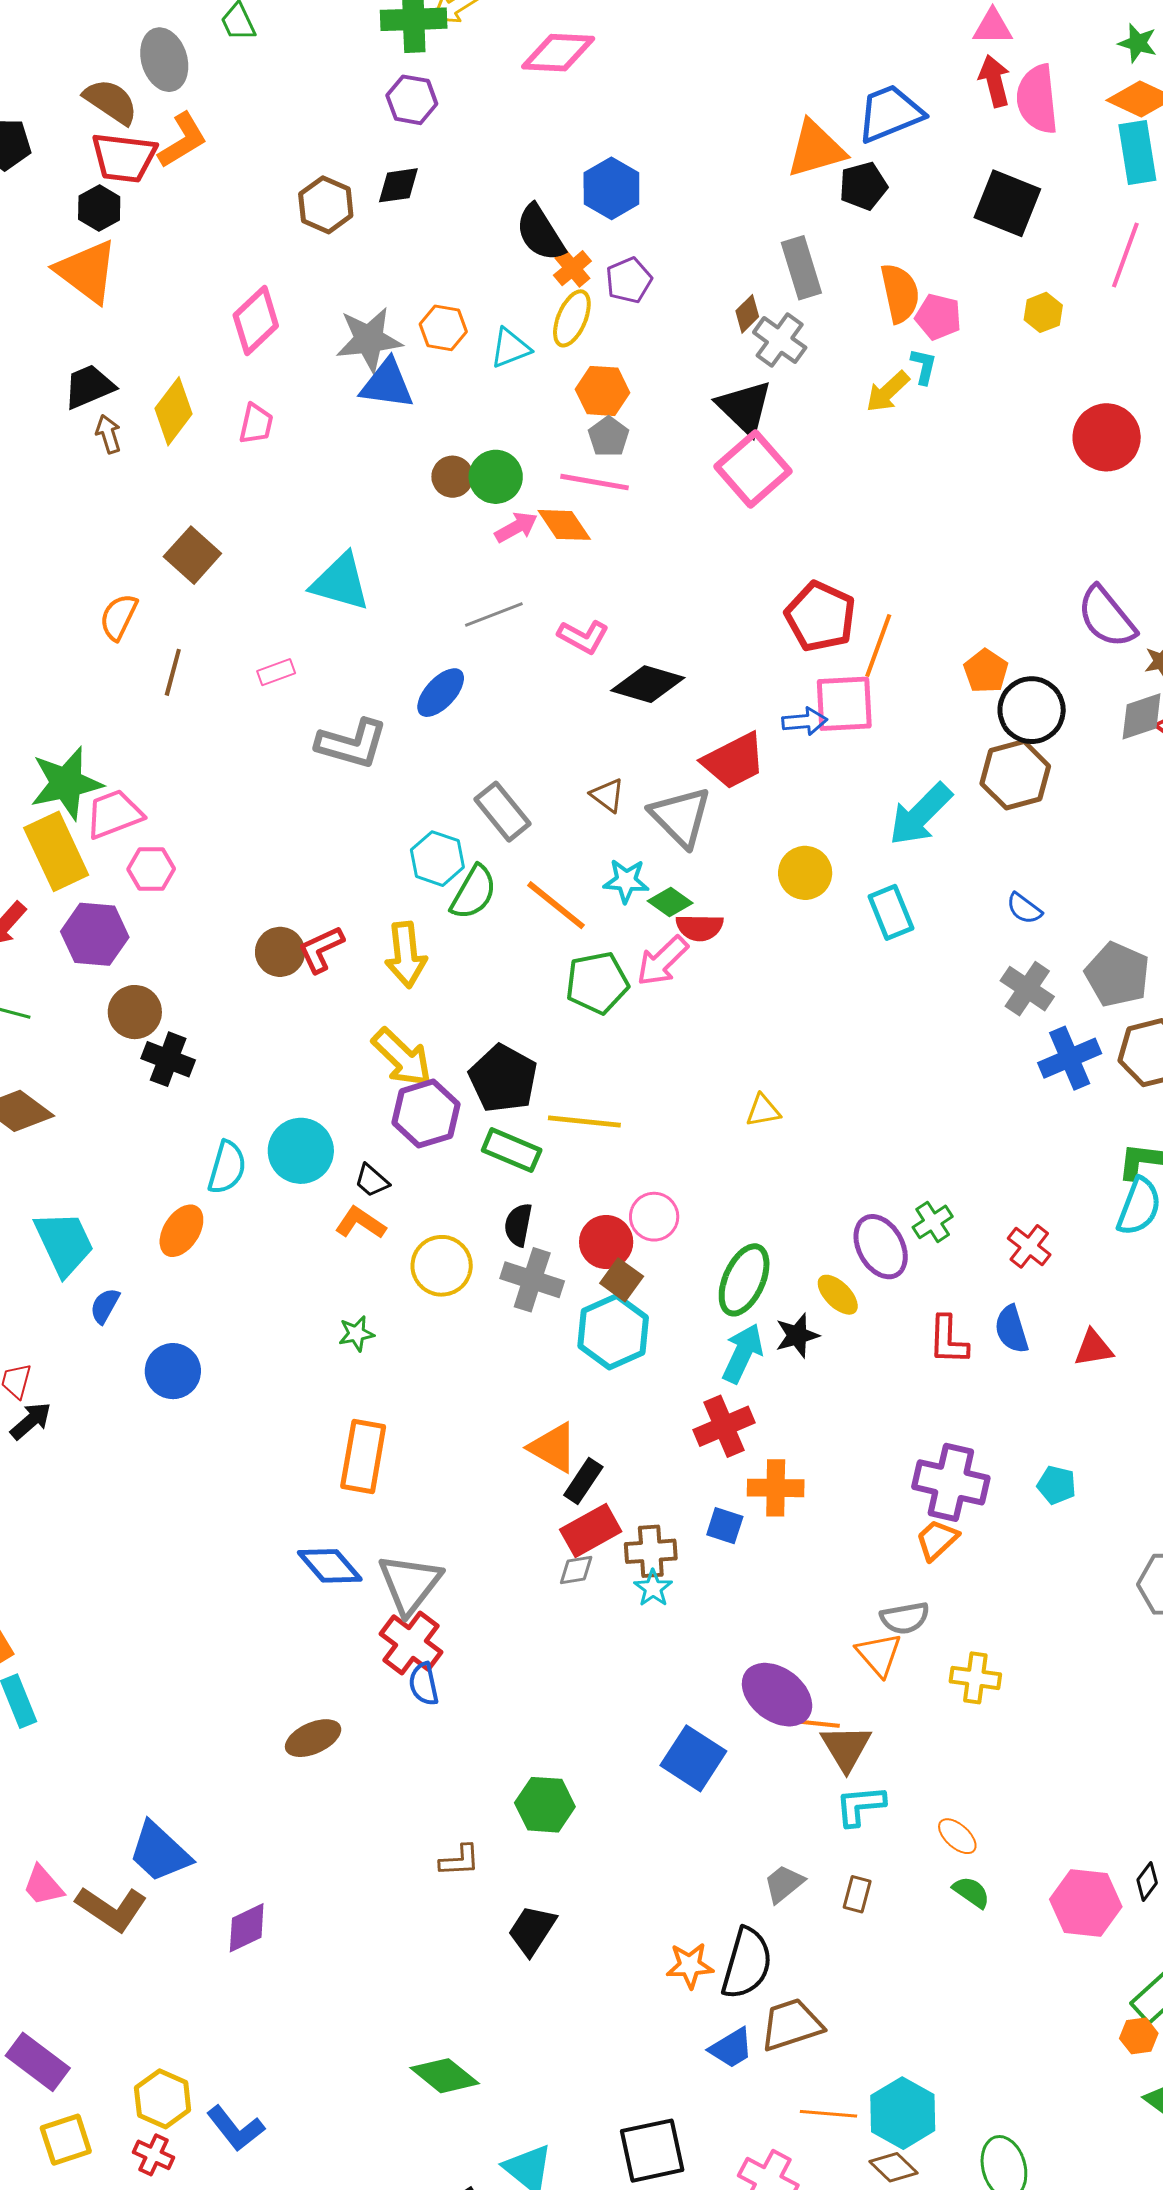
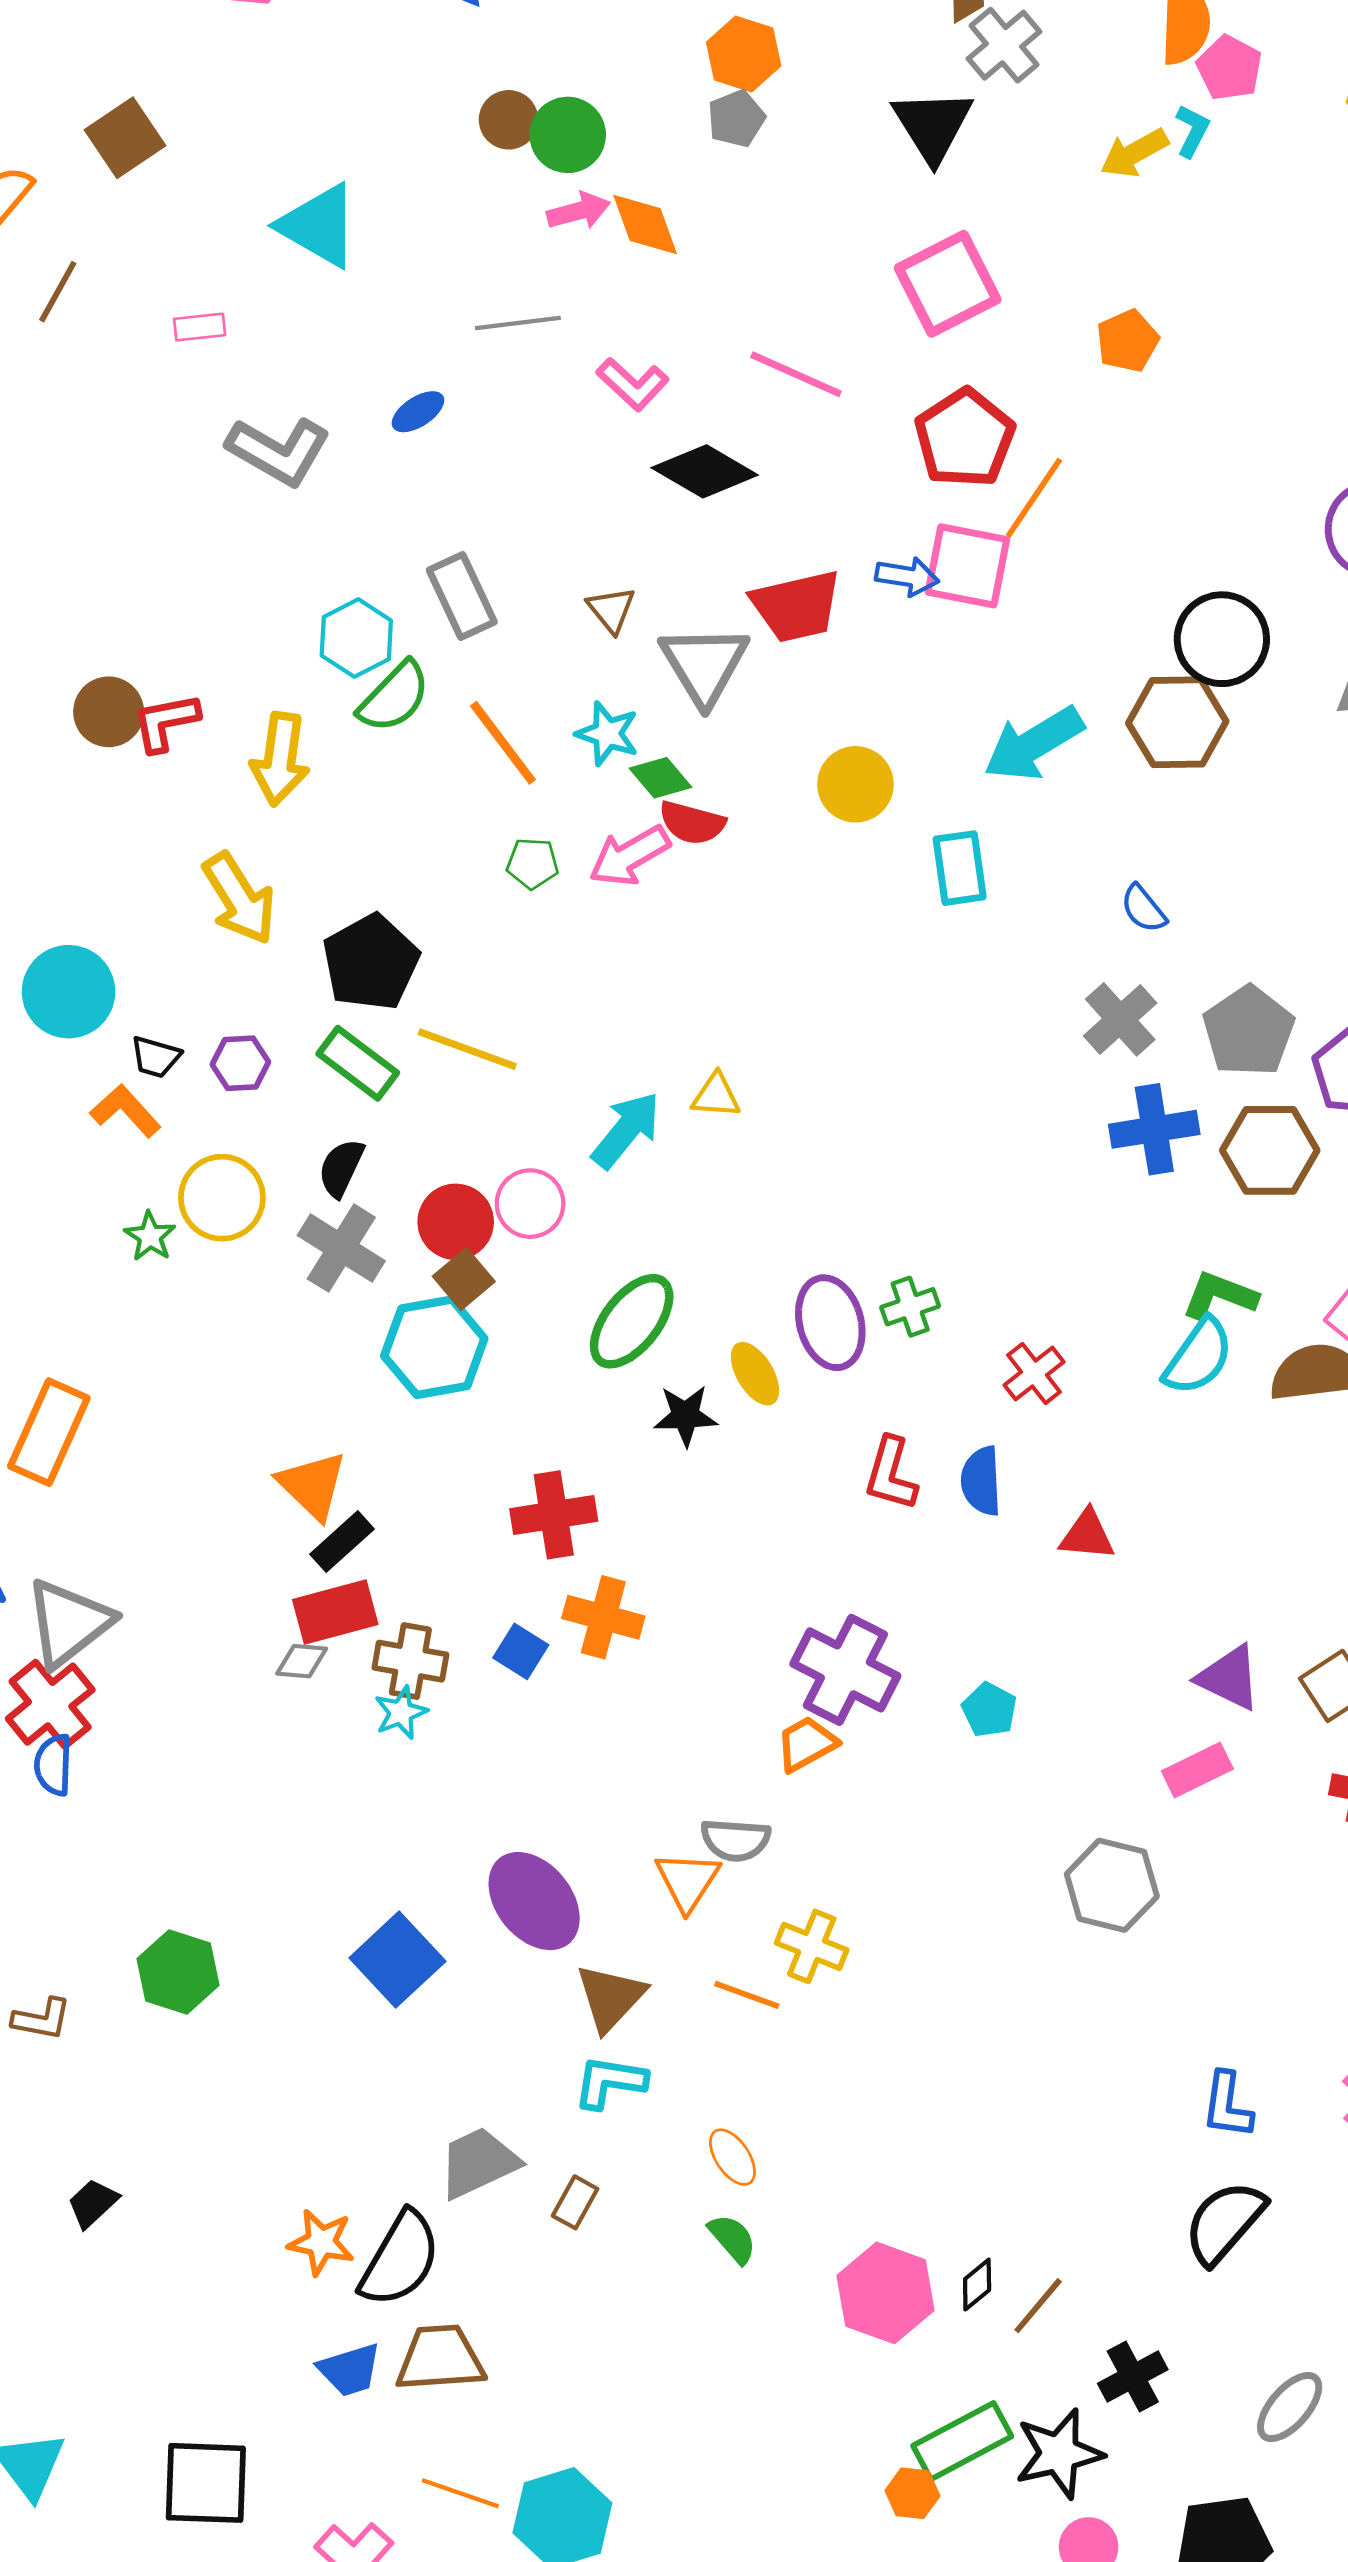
pink square: (753, 469) -> (948, 284), moved
pink line: (595, 482) -> (796, 374), moved
orange pentagon: (986, 671) -> (1127, 341), moved
blue ellipse: (441, 693) -> (418, 412), size x0.7
green pentagon: (597, 983) -> (532, 863), size x0.6
purple hexagon: (426, 1114) -> (240, 1063), moved, size x0.6
black trapezoid: (372, 1181) -> (156, 1057), turned -39
green star: (356, 1334) -> (150, 1236), moved, turned 30
cyan arrow: (743, 1353) -> (626, 1130), moved
orange line: (816, 1723) -> (747, 1995), moved
gray trapezoid: (784, 1884) -> (478, 2163), size x1.4
black trapezoid: (532, 1930) -> (93, 2203), moved, size x0.7

